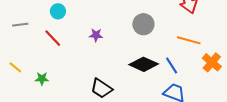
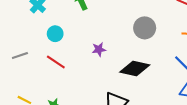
black diamond: (144, 64) -> (135, 69), moved

